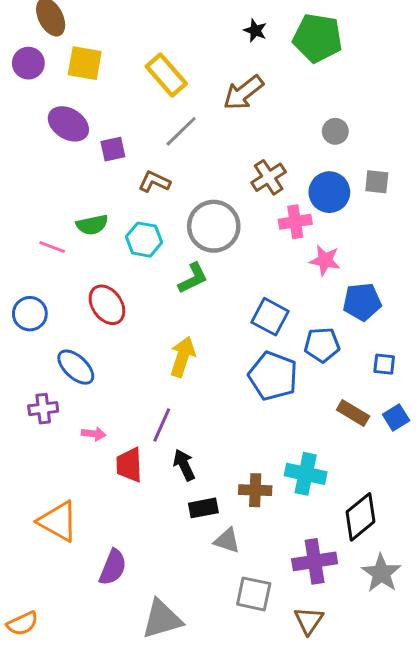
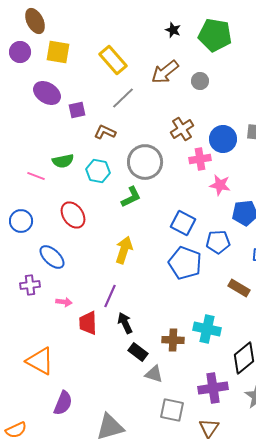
gray circle: (335, 131) -> (200, 81), moved
black rectangle: (203, 508) -> (138, 352), turned 48
purple semicircle: (113, 567) -> (63, 403), moved

